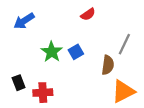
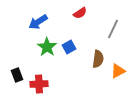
blue arrow: (24, 21) -> (38, 22), moved
gray line: (124, 44) -> (113, 29), moved
orange triangle: (123, 91) -> (118, 71), moved, size x0.7

